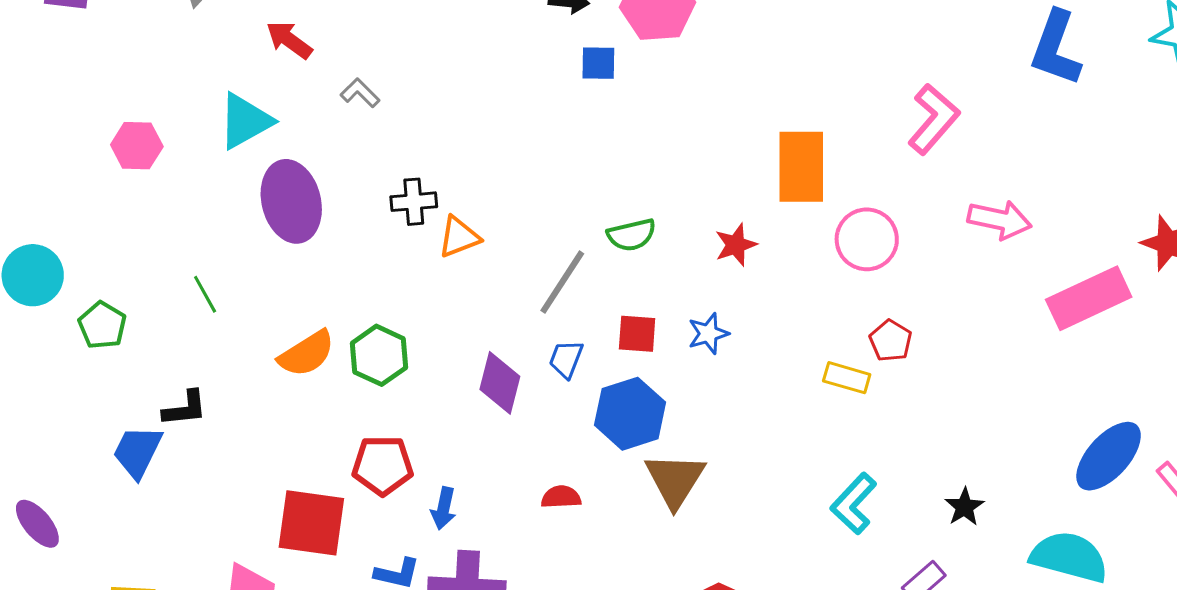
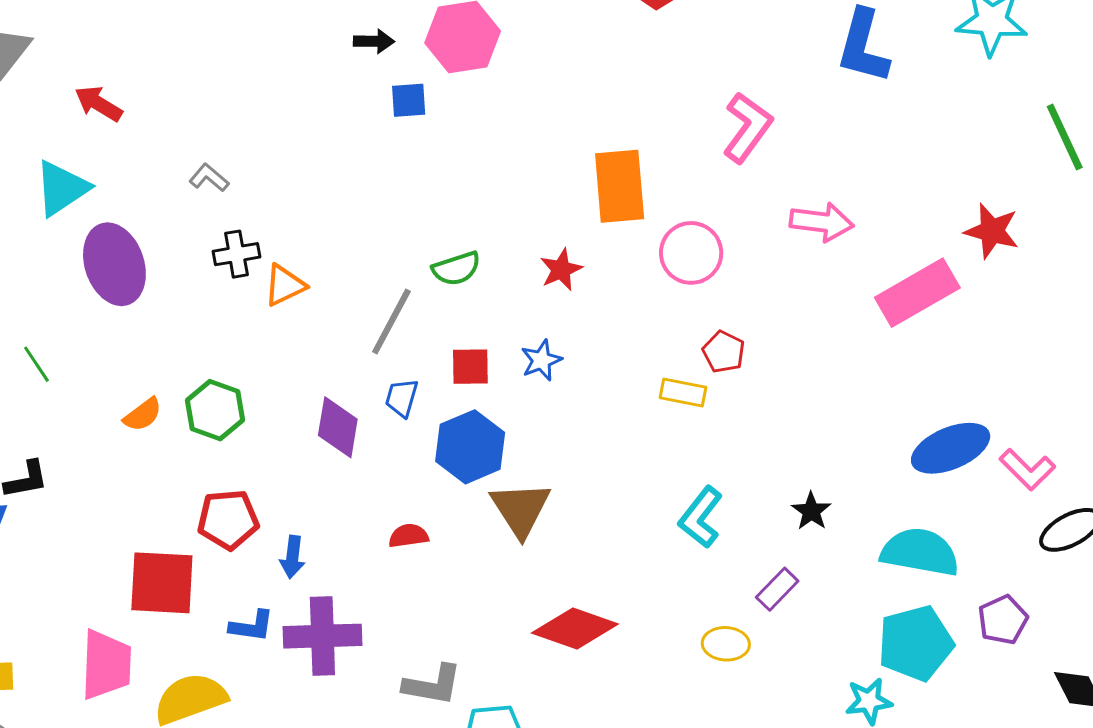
gray L-shape: (360, 93) -> (209, 178), moved
orange semicircle: (307, 354) -> (143, 415), size x0.7
blue ellipse: (1109, 456) -> (951, 448), turned 30

